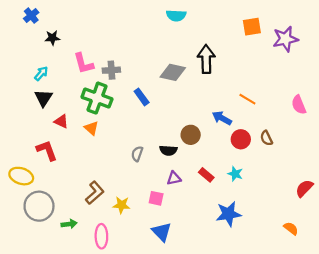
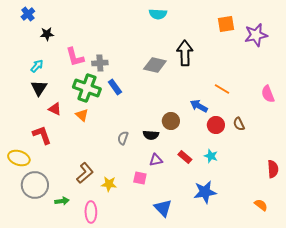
blue rectangle: (142, 97) -> (115, 87), moved
red semicircle: (304, 188) -> (273, 169), turned 132
blue triangle: (162, 232) -> (163, 208), moved

